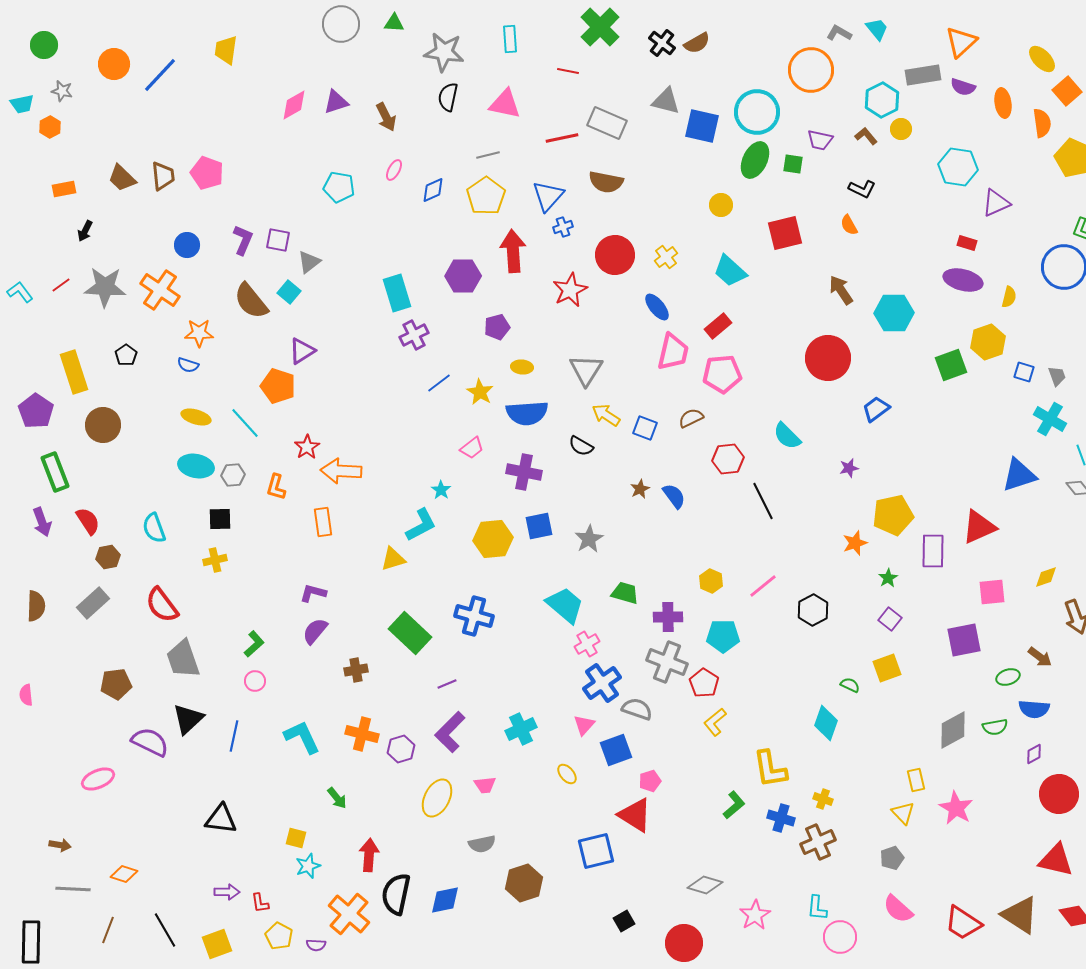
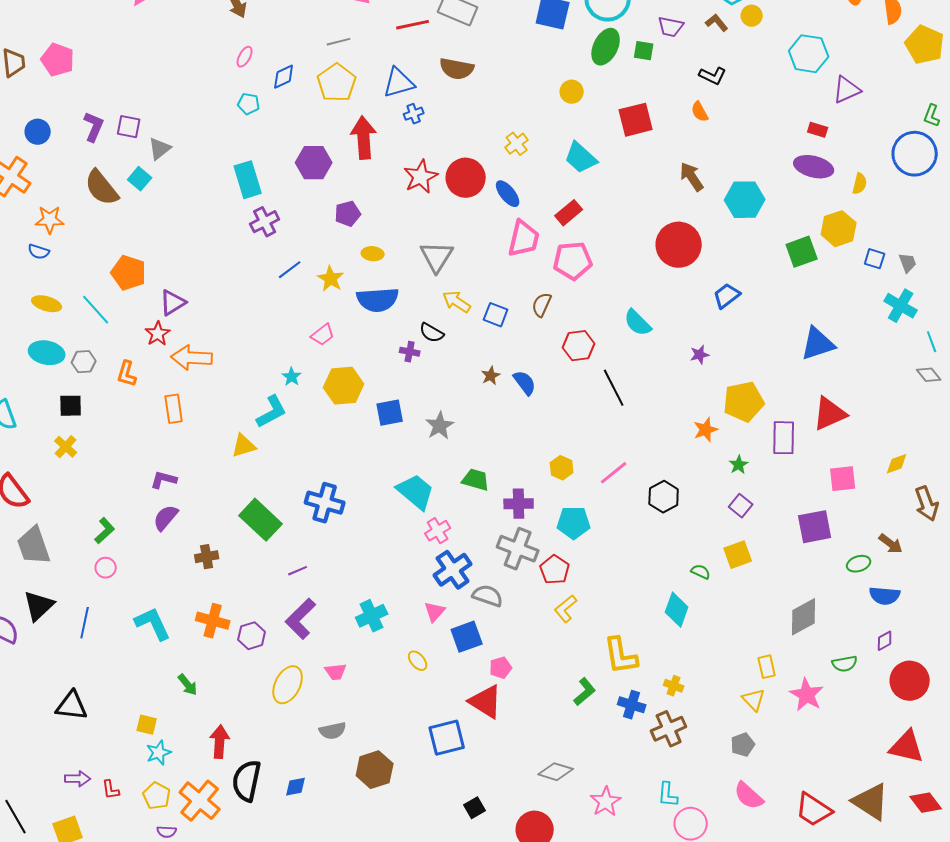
cyan pentagon: (339, 187) -> (249, 104), moved, size x0.7
blue triangle: (548, 196) -> (399, 83), turned 32
red circle: (615, 255) -> (466, 178), moved
purple triangle: (302, 351) -> (173, 303), moved
brown semicircle: (691, 418) -> (542, 305), turned -40
purple cross: (524, 472) -> (410, 352), moved, size x0.6
blue triangle: (1019, 475) -> (818, 344), moved
yellow hexagon: (493, 539) -> (344, 386), moved
yellow cross: (215, 560) -> (66, 447), turned -35
green semicircle: (995, 727) -> (845, 664), moved
blue diamond: (445, 900) -> (296, 787), size x0.7
yellow pentagon: (279, 936) -> (157, 796), moved

